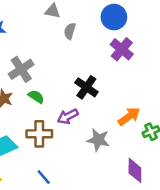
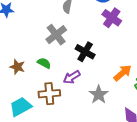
gray cross: (21, 69) -> (56, 35), moved
gray star: (98, 140) -> (99, 95), turned 30

